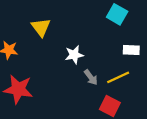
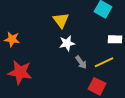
yellow triangle: (41, 27) -> (61, 20), moved

